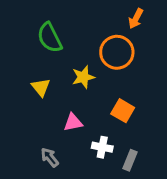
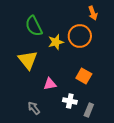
orange arrow: (136, 19) -> (93, 13), turned -48
yellow star: (83, 77) -> (56, 42), moved
yellow triangle: (41, 87) -> (28, 60), size x1.5

